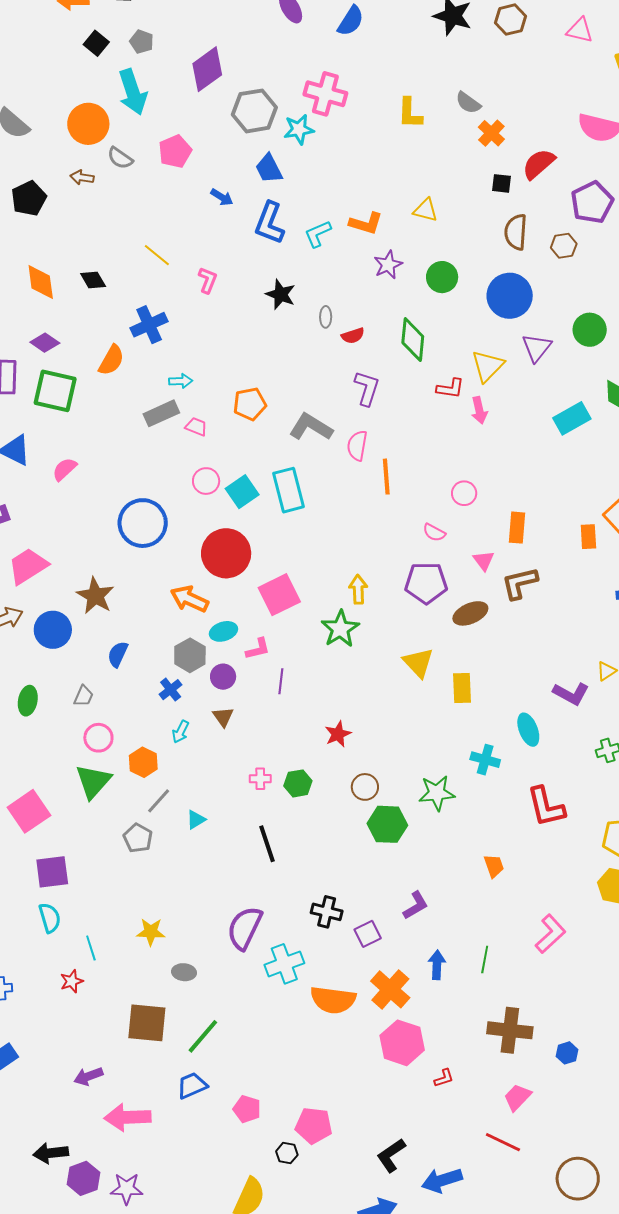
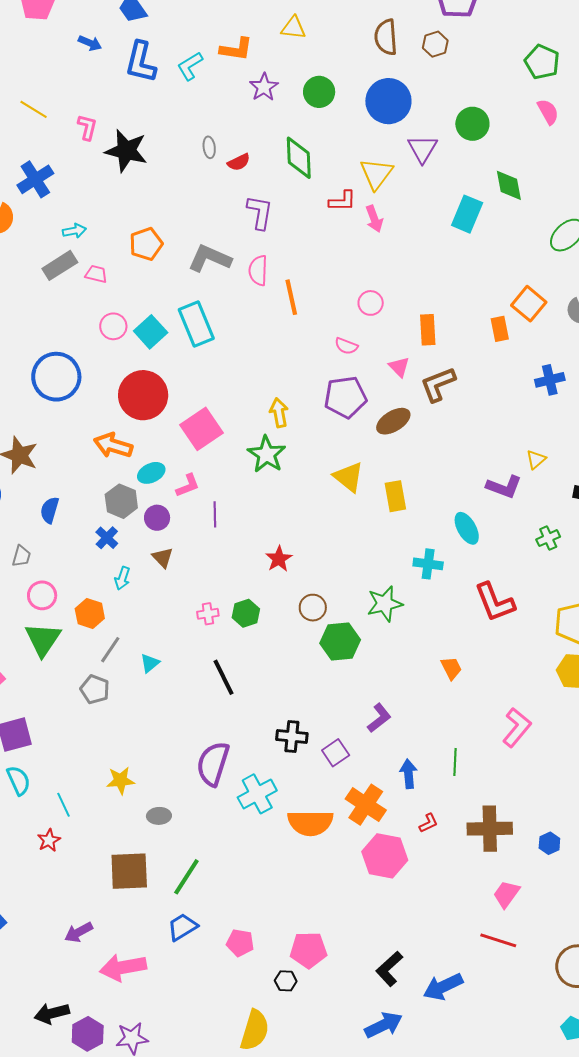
black star: (281, 294) -> (126, 151), moved, size x1.4
cyan rectangle: (572, 418) -> (467, 214), turned -30
red L-shape: (444, 1078) -> (428, 823), moved

